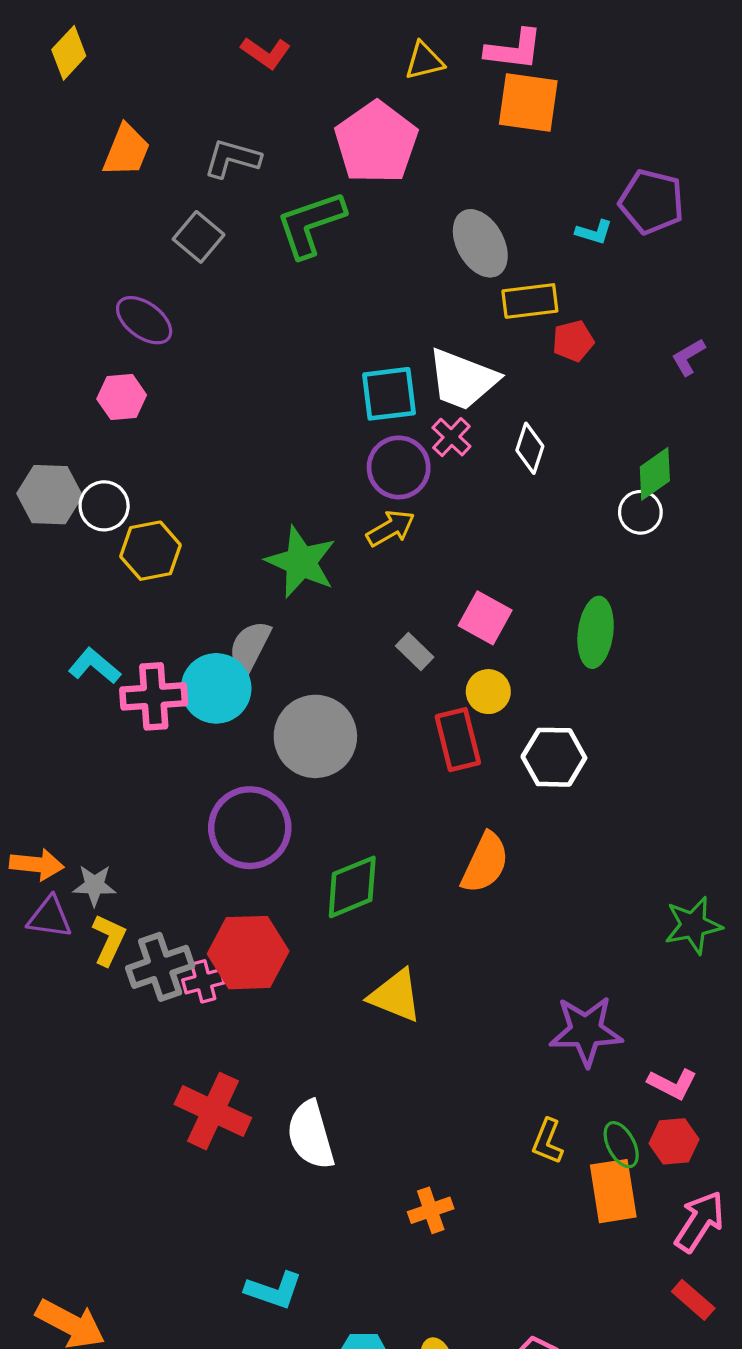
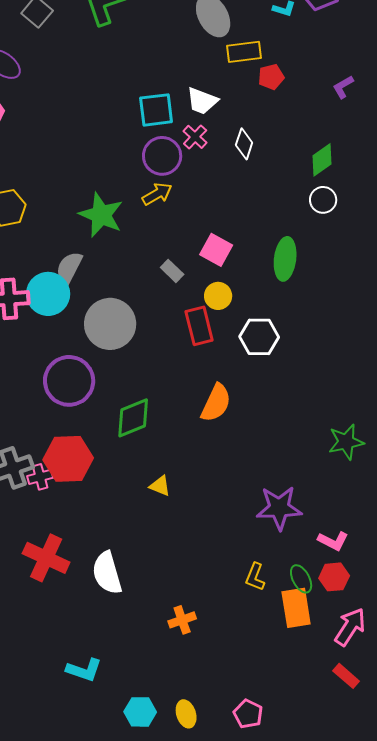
white trapezoid: (463, 379) -> (202, 101), size x0.7
white circle: (640, 512) -> (323, 200), moved
yellow triangle: (395, 996) -> (160, 486), size x0.6

